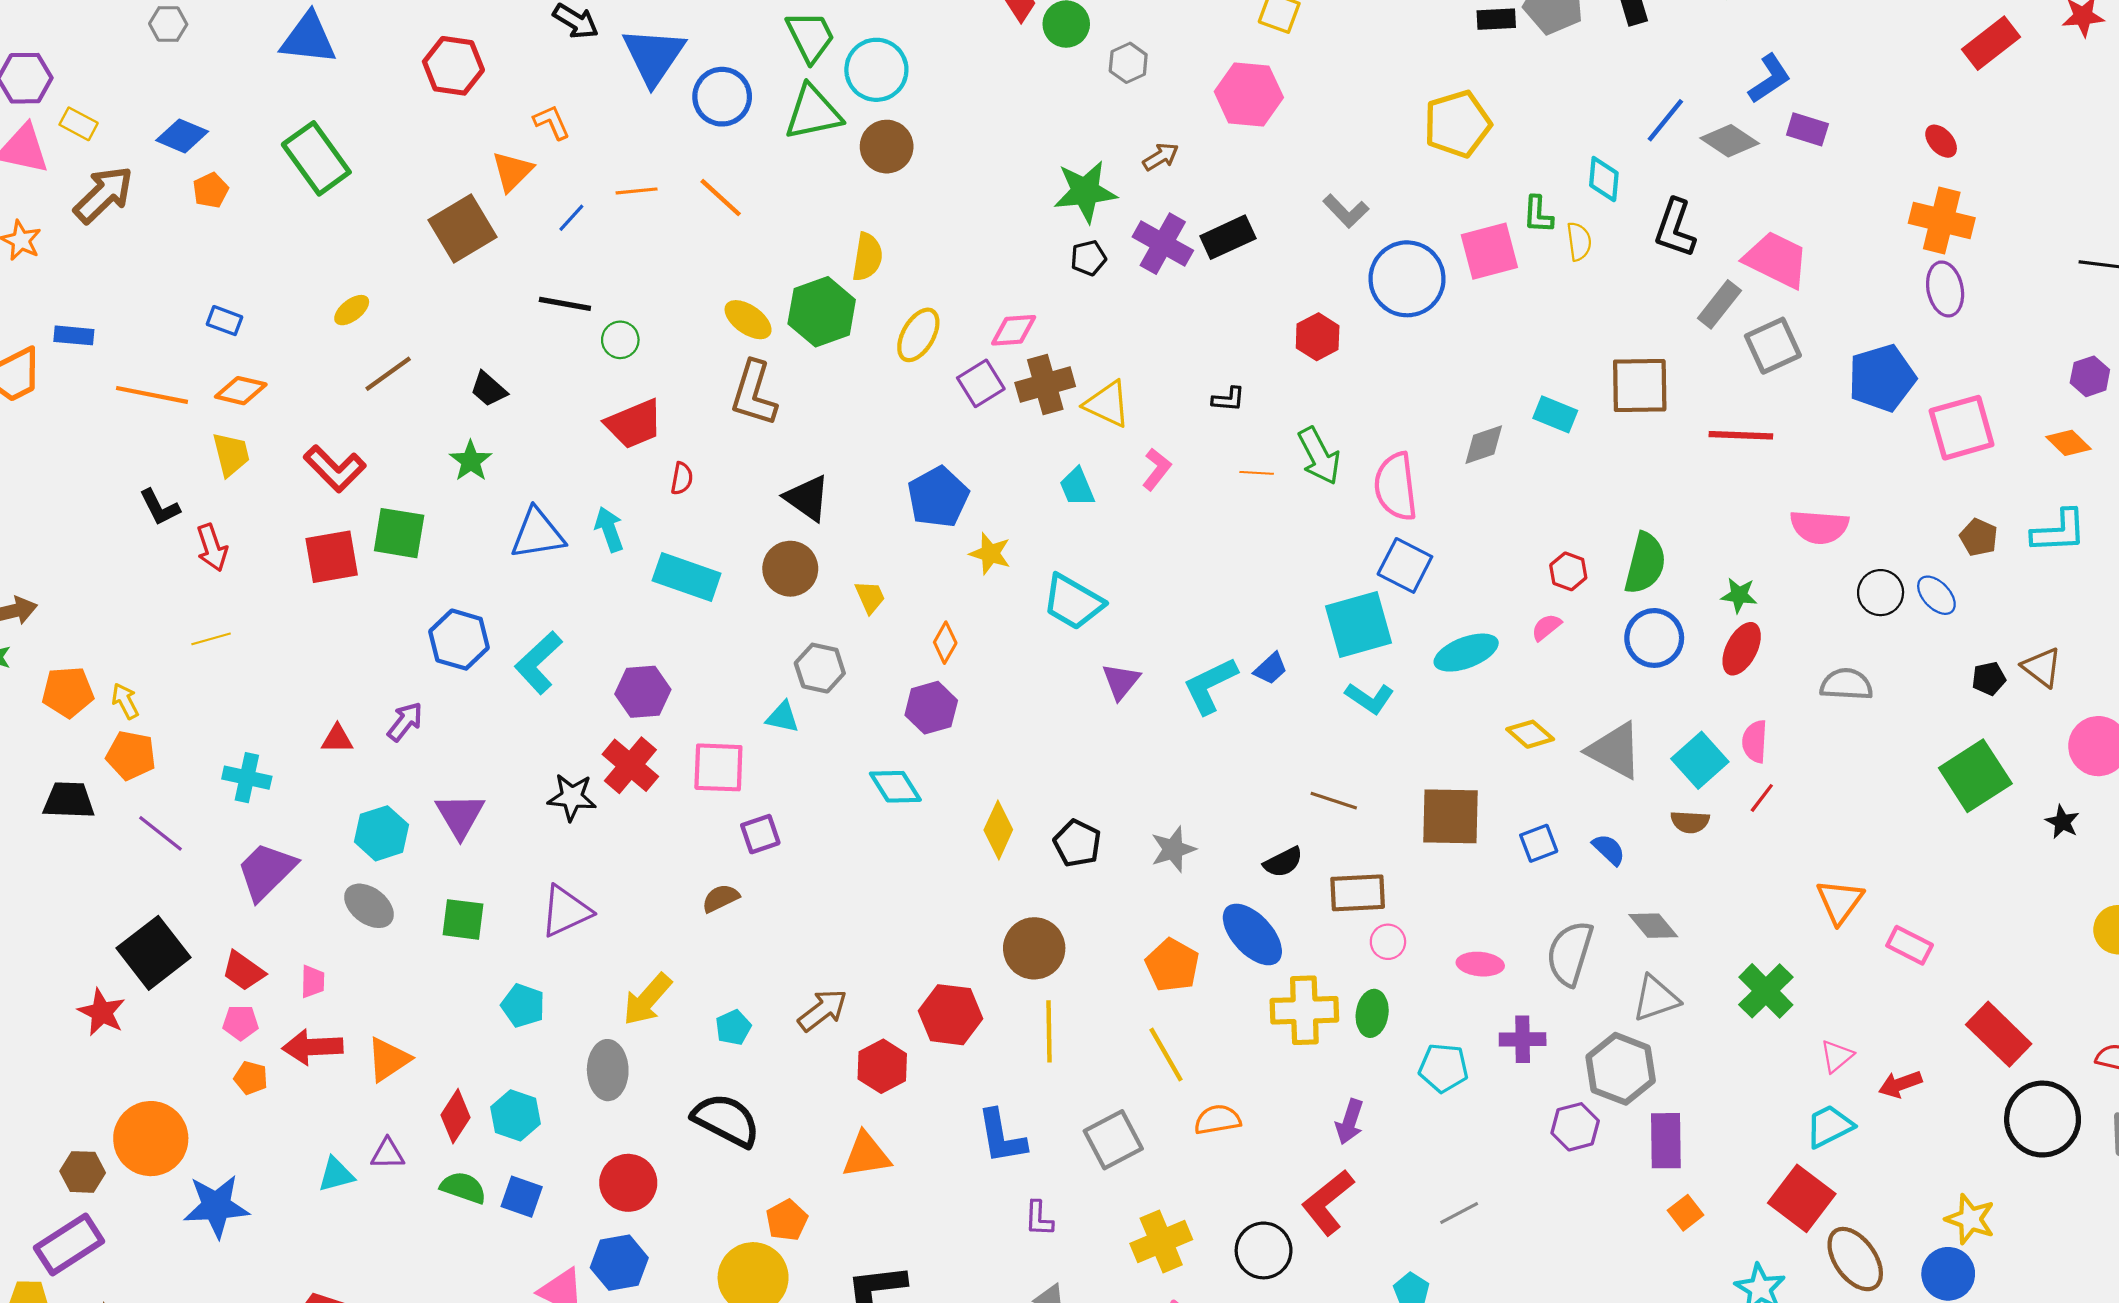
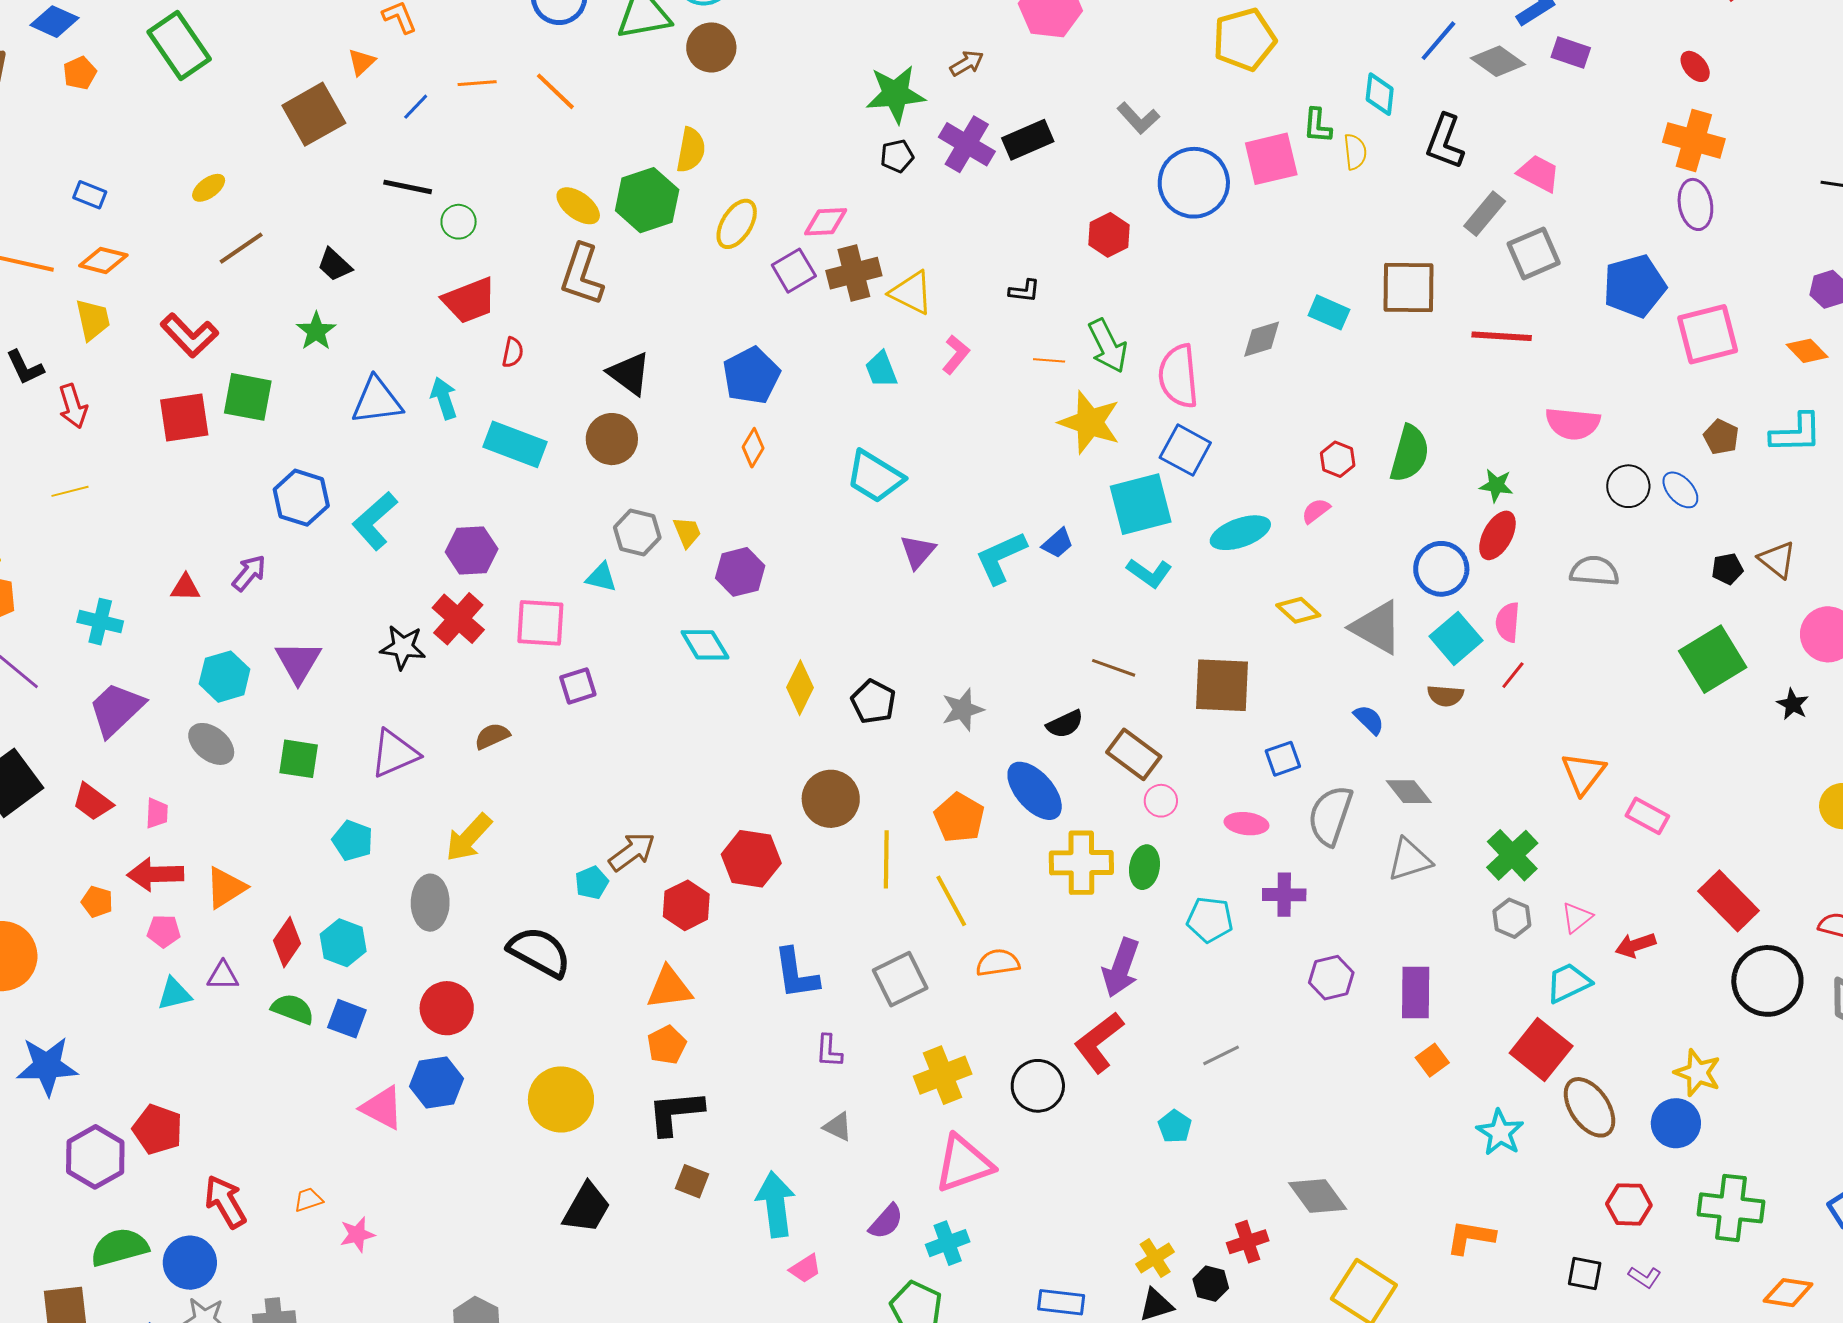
orange triangle: (512, 171) -> (362, 62), size x0.7
pink trapezoid: (1776, 260) -> (1539, 173), size x0.7
yellow star: (990, 554) -> (1090, 422), moved, size x1.6
yellow trapezoid: (870, 597) -> (687, 532), moved
blue circle: (1654, 638) -> (1441, 569), moved
orange diamond: (945, 643) -> (753, 448), moved
blue square: (1539, 843) -> (1283, 759), moved
brown rectangle: (1358, 893) -> (1134, 754), turned 38
brown semicircle: (721, 898) -> (492, 736), moved
pink pentagon: (241, 1023) -> (164, 931), moved
cyan pentagon: (733, 1027) -> (592, 883), moved
yellow line: (1049, 1031) -> (886, 859), moved
gray hexagon: (1621, 1069) -> (1512, 918), moved, size x0.6
purple arrow: (1350, 1122) -> (1121, 968), size x1.4
blue star: (216, 1206) -> (47, 1066), moved
orange pentagon: (787, 1220) -> (667, 1045), moved

